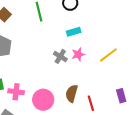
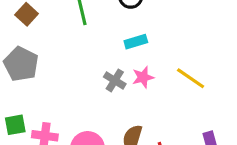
yellow line: (108, 55) -> (191, 78), turned 72

